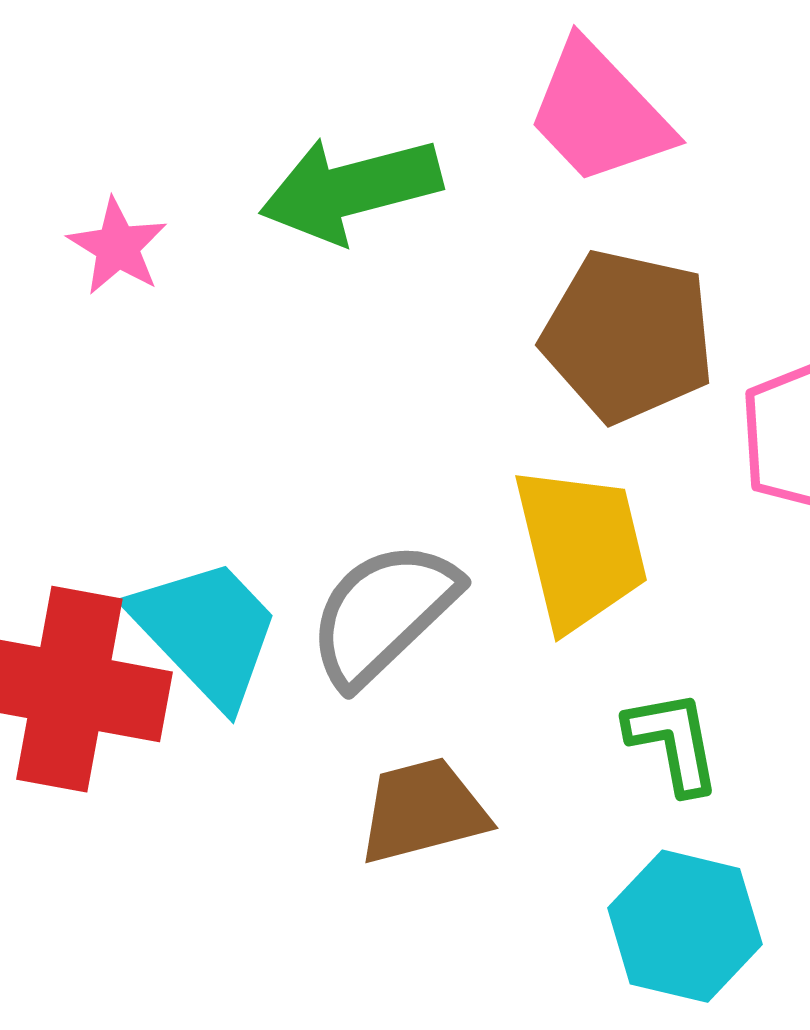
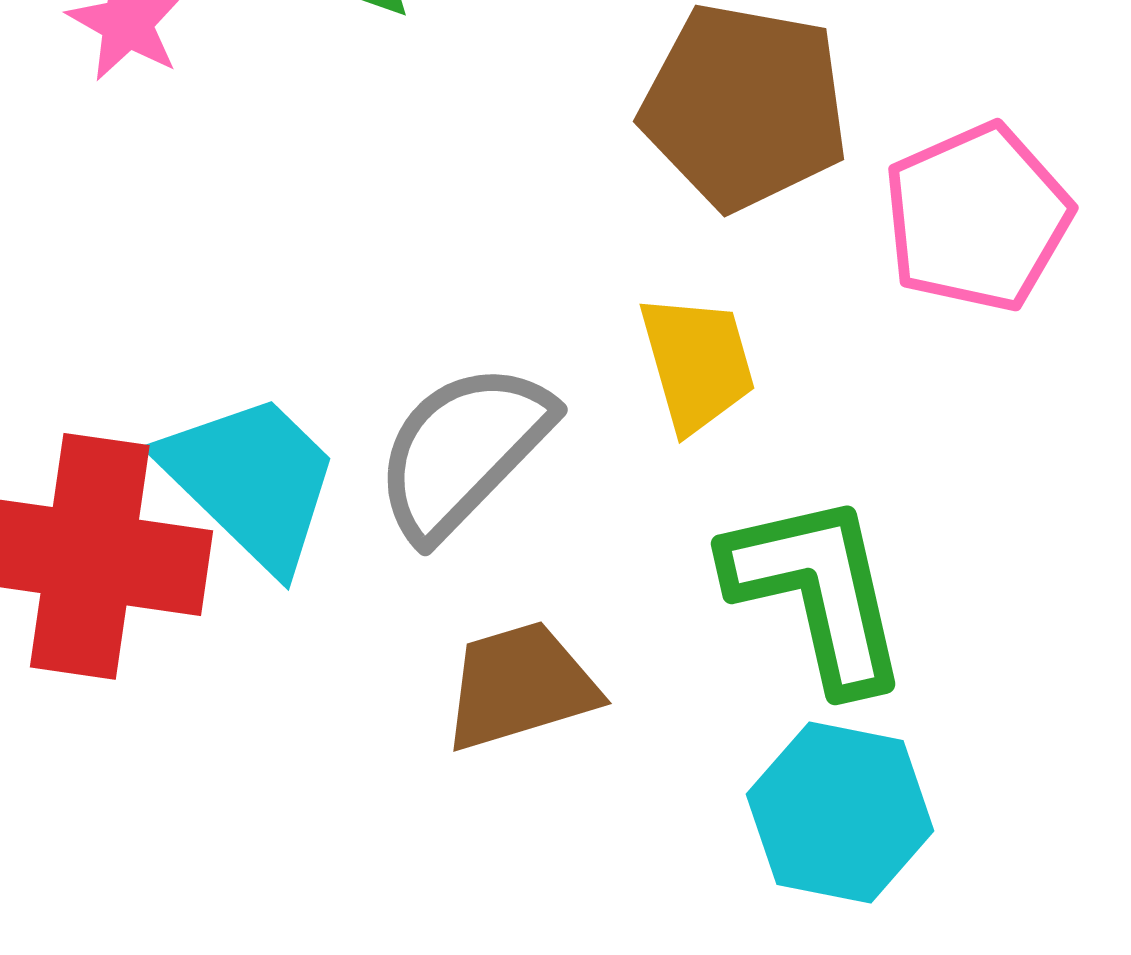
yellow trapezoid: (581, 548) -> (697, 363), size x0.7
green L-shape: (673, 742) -> (817, 592), size x1.6

